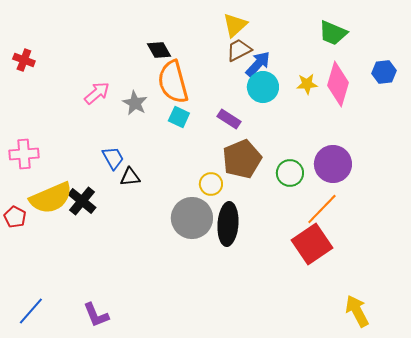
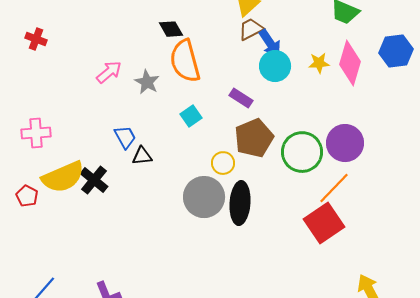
blue arrow: (258, 64) -> (270, 43), turned 104
blue hexagon: (384, 72) -> (396, 51), size x1.4
cyan square: (179, 117) -> (191, 116), moved, turned 30
green circle: (290, 173) -> (302, 152), size x1.5

